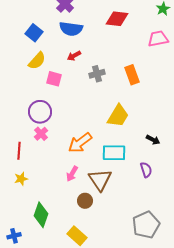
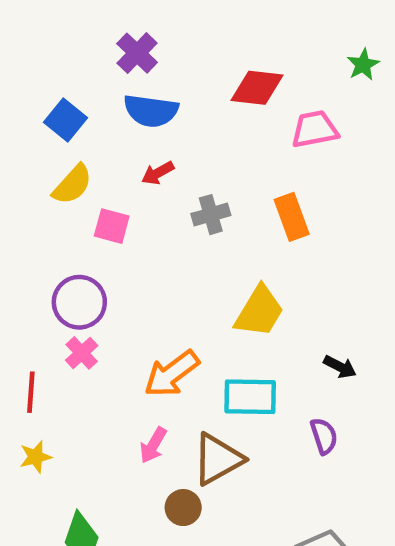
pink trapezoid: (158, 39) -> (315, 129), moved
brown triangle: (100, 180) -> (218, 459), turned 35

